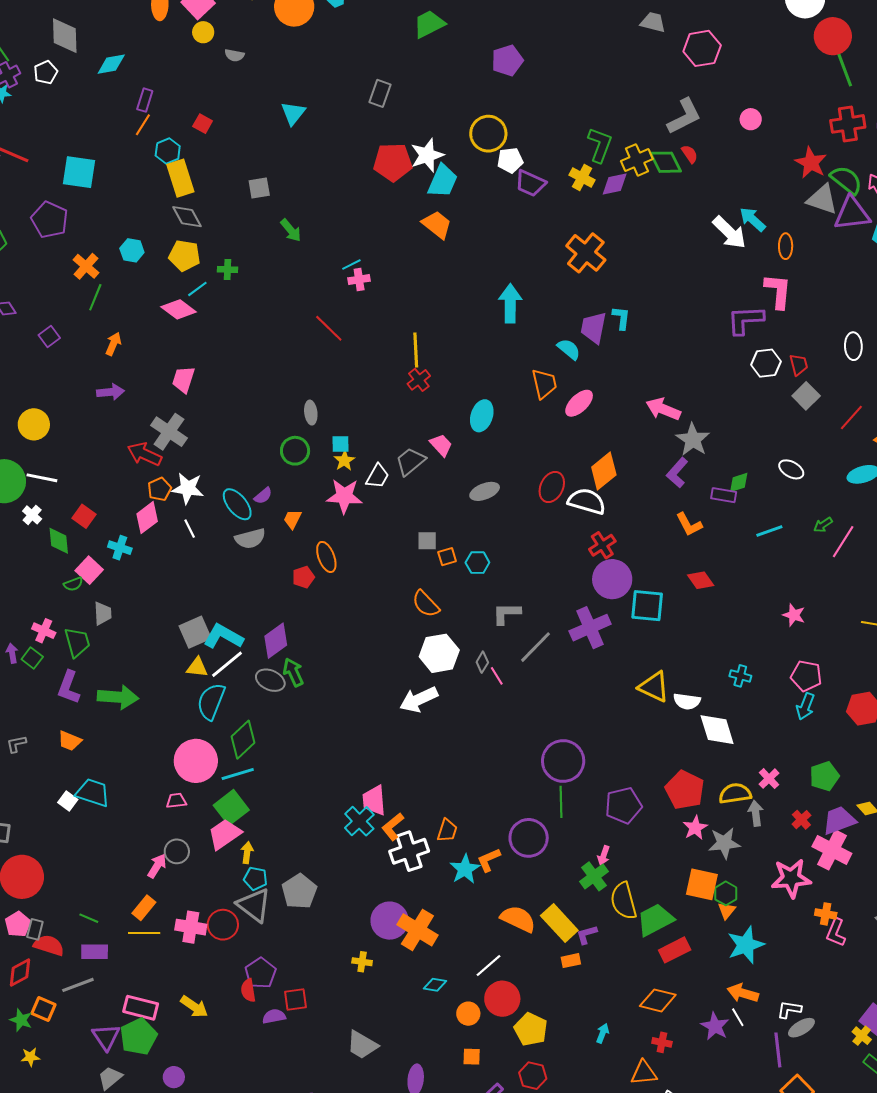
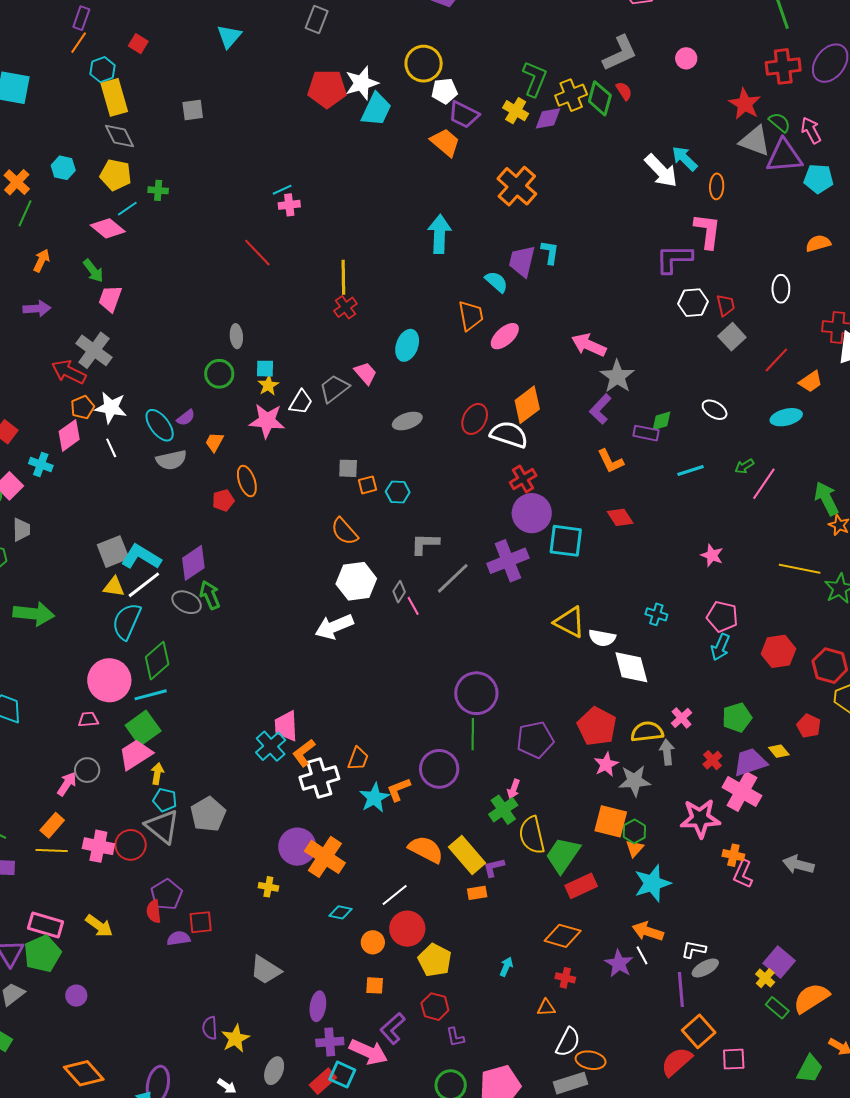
green diamond: (666, 162) -> (600, 98), turned 40
green semicircle: (846, 180) -> (780, 122), size x0.7
orange trapezoid: (437, 225) -> (445, 142), moved
green arrow: (291, 230) -> (93, 271), moved
green trapezoid: (655, 920) -> (563, 855), turned -30
orange triangle: (644, 1073) -> (546, 1008), size x0.7

